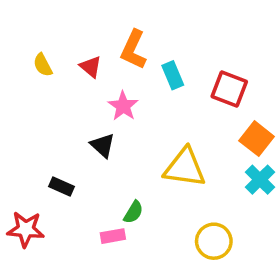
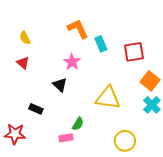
orange L-shape: (133, 50) -> (78, 29), turned 130
red triangle: (91, 67) -> (23, 63), moved
red square: (229, 89) -> (134, 52), turned -30

